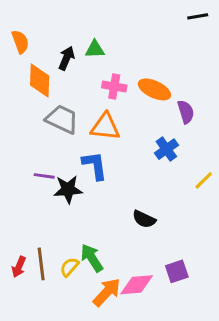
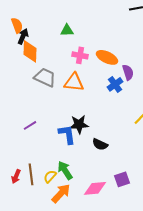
black arrow: (66, 58) -> (23, 36), moved
blue cross: (166, 149) -> (115, 84), moved
blue L-shape: (95, 166) -> (67, 134), moved
purple line: (44, 176) -> (30, 125), moved, turned -40
black star: (68, 189) -> (79, 124), moved
orange arrow: (107, 292) -> (61, 193), moved

